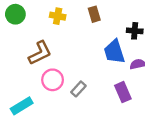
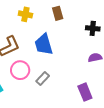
blue trapezoid: (114, 52) -> (44, 44), moved
purple rectangle: (123, 92) -> (85, 92), moved

